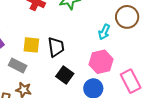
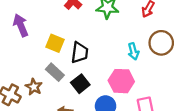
cyan arrow: (104, 32) -> (133, 51), turned -56
gray rectangle: (18, 65) -> (55, 72), moved

